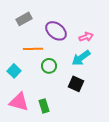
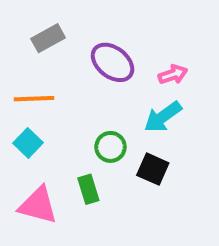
orange line: (33, 49) -> (34, 99), moved
green circle: (49, 66) -> (111, 147), moved
green rectangle: (44, 106) -> (88, 189), moved

